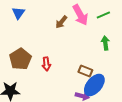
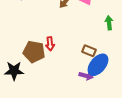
brown pentagon: (20, 59) -> (34, 52), moved, turned -30

